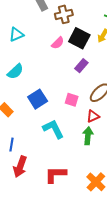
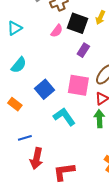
pink square: (72, 100) -> (78, 85), size x1.6
blue line: (11, 145) -> (25, 138), turned 72
red L-shape: (55, 174) -> (64, 172), moved

